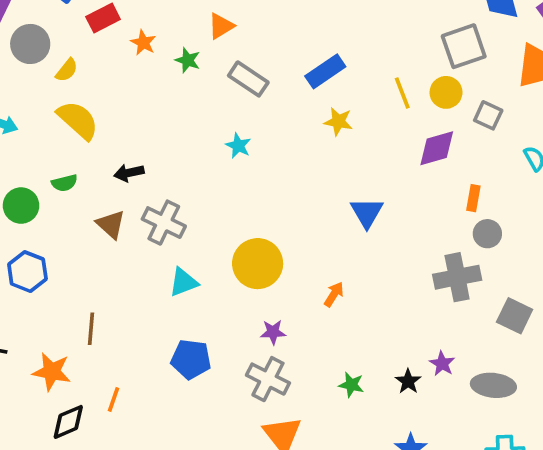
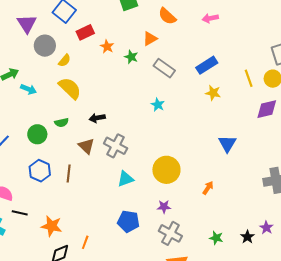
brown line: (91, 329) -> (69, 173), moved
purple star: (273, 332) -> (164, 207), moved

